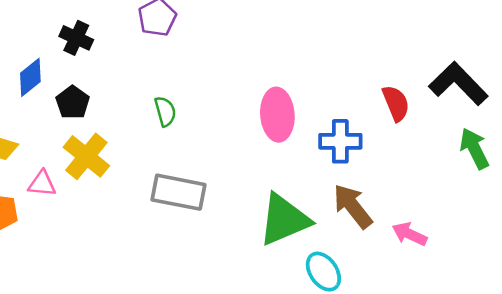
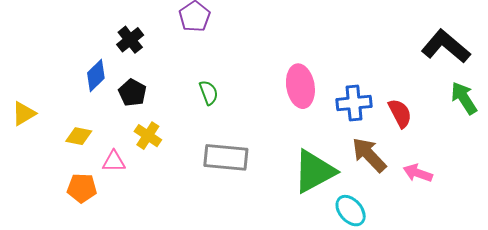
black cross: (76, 38) -> (130, 40), turned 32
red semicircle: (396, 103) -> (400, 113), moved
yellow cross: (86, 156) -> (148, 136), size x0.7

